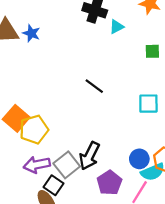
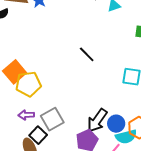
black arrow: (89, 156) -> (97, 120), moved
purple arrow: (37, 165) -> (26, 115), size x0.7

